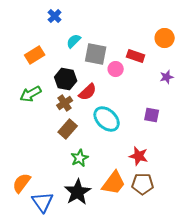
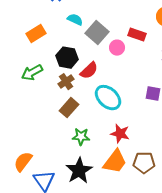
cyan semicircle: (74, 41) -> (75, 20), turned 70
gray square: (96, 54) -> (97, 33), turned 30
red star: (139, 156) -> (120, 134), moved
green star: (80, 158) -> (81, 137), turned 30

